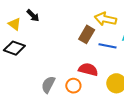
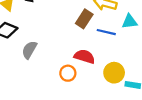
gray semicircle: (48, 85) -> (29, 50), moved

